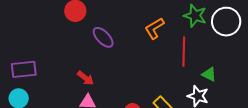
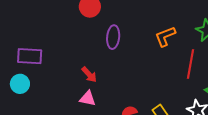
purple ellipse: (103, 37) -> (113, 37), turned 40

